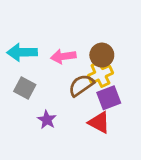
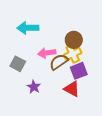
cyan arrow: (22, 52) -> (28, 28), moved
pink arrow: (63, 56) -> (47, 53), moved

